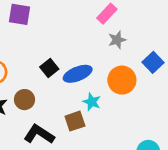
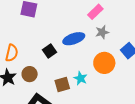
blue ellipse: (78, 74) -> (74, 39), moved
brown square: (75, 121) -> (62, 84), moved

